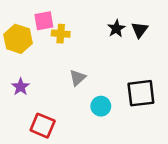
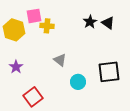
black triangle: (140, 30) -> (108, 23), turned -32
gray triangle: (78, 78) -> (60, 60), turned -40
red square: (43, 126) -> (33, 97), turned 30

